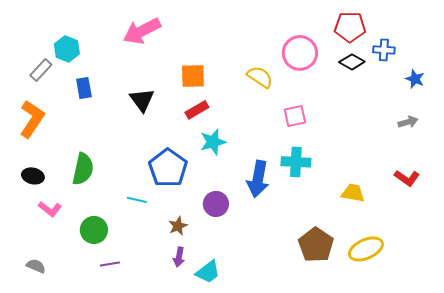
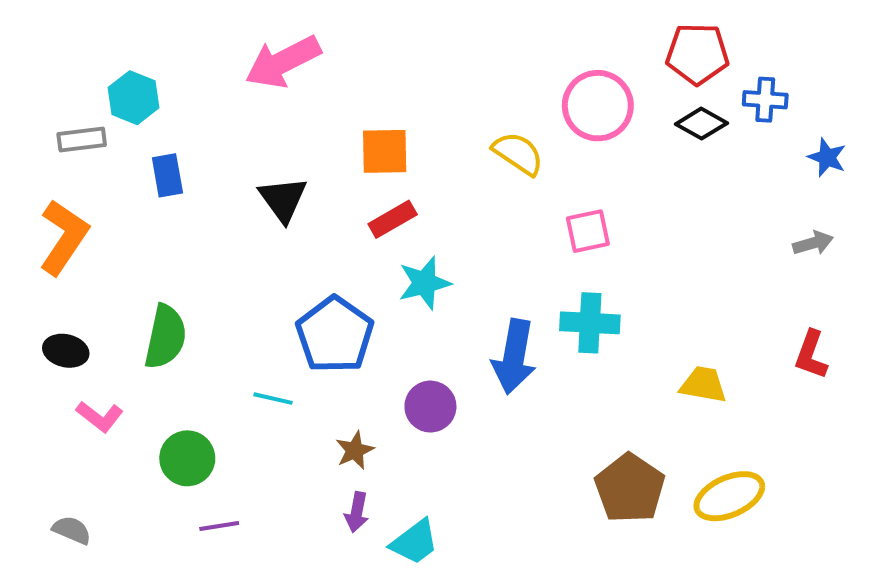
gray rectangle: (41, 70) -> (82, 139), turned 40
red L-shape: (407, 178) -> (811, 355), turned 75

